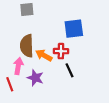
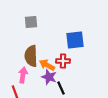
black line: (69, 70) -> (61, 88), moved
purple star: (35, 78) -> (49, 77), moved

